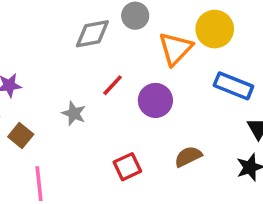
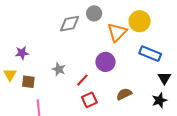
red line: (113, 85) -> (82, 80), moved
brown square: (21, 136) -> (28, 82), turned -32

